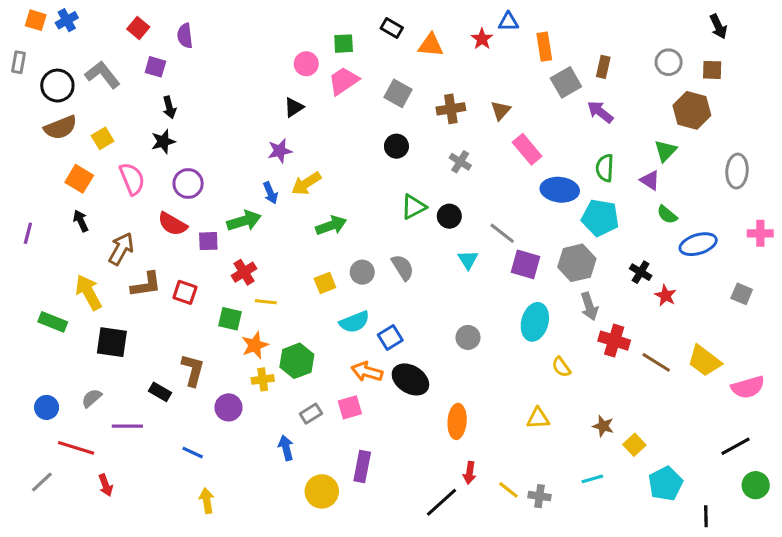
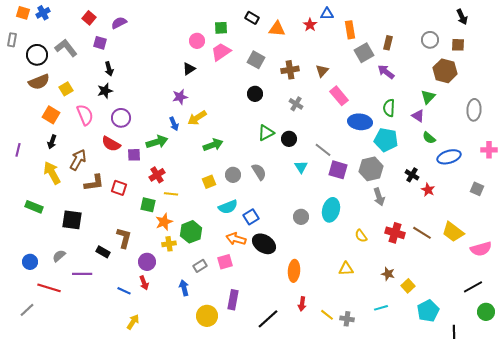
purple semicircle: (185, 36) -> (119, 23), turned 70
black arrow: (81, 221) -> (52, 142), turned -136
yellow arrow: (89, 292) -> (52, 173), moved
cyan ellipse: (535, 322) -> (331, 210), moved
red cross: (614, 341) -> (395, 233), moved
red arrow: (106, 485) -> (144, 283), moved
yellow arrow: (207, 501) -> (133, 322), turned 42
black line: (442, 502) -> (268, 319), moved

